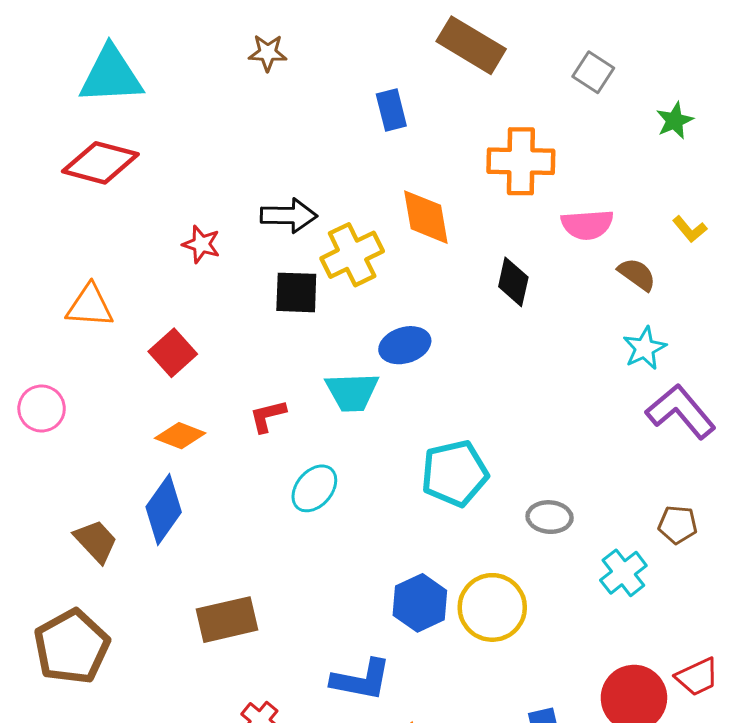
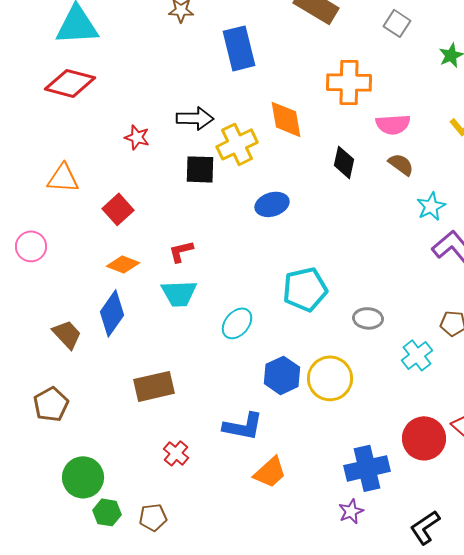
blue rectangle: (391, 110) -> (239, 48), moved, size x1.6
brown semicircle: (637, 274) -> (401, 164), moved
cyan trapezoid: (352, 392) -> (179, 293), moved
cyan ellipse: (314, 488) -> (237, 323), moved
brown pentagon: (72, 647) -> (51, 404), size x0.7

